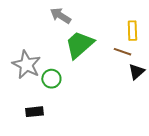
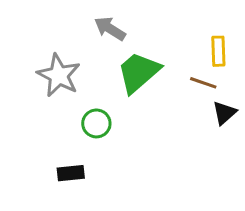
gray star: (26, 65) -> (59, 75), moved

